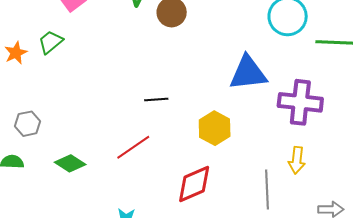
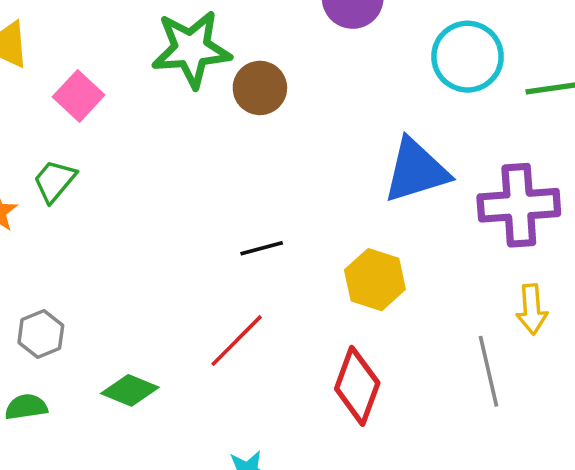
red diamond: (194, 184) -> (357, 386), turned -36

